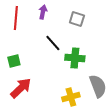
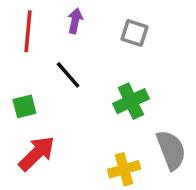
black line: (53, 43) -> (68, 75), moved
green cross: (75, 58) -> (131, 101), turned -30

